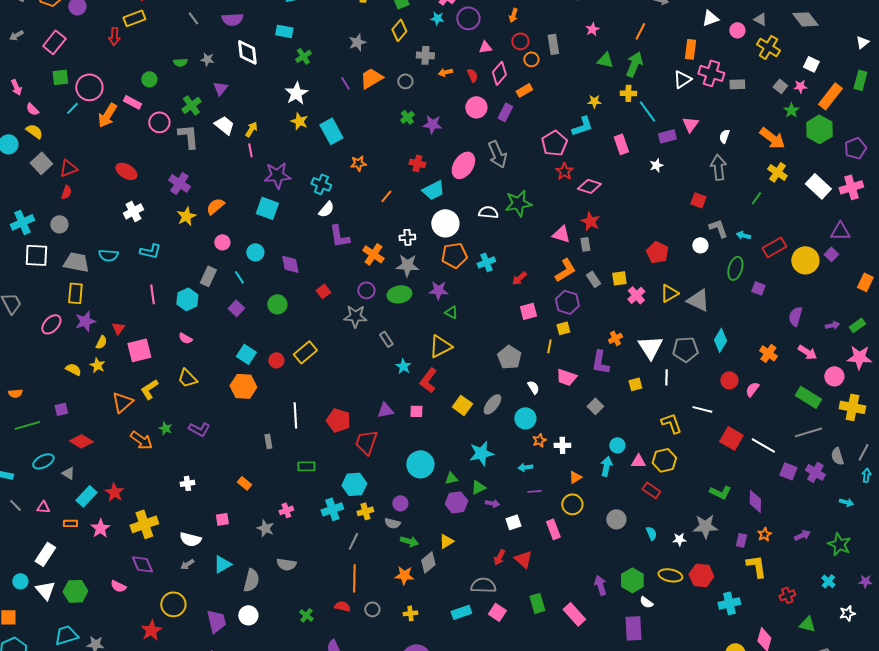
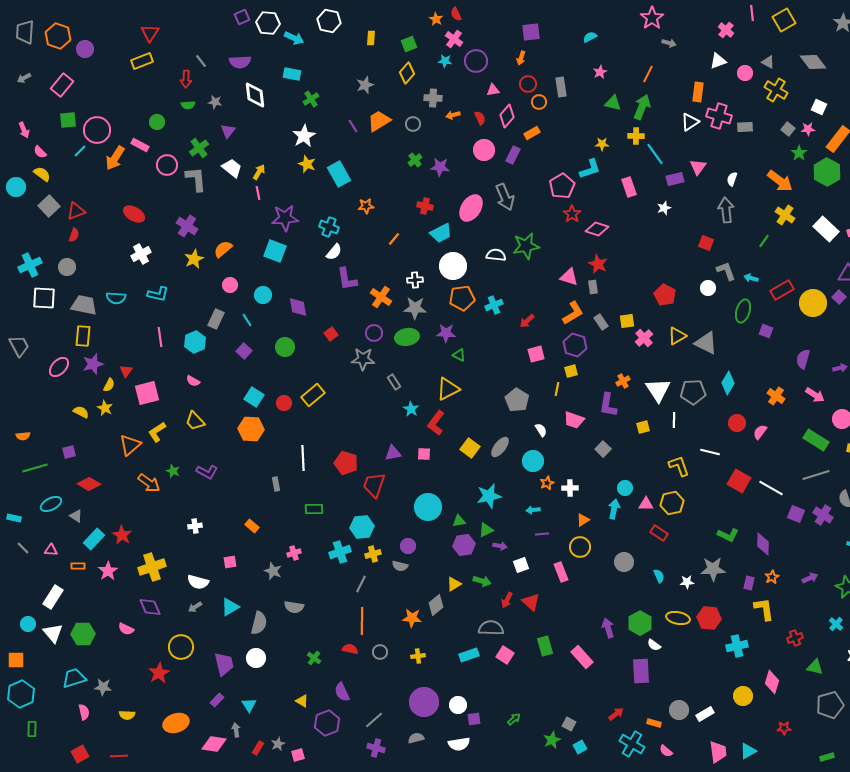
red arrow: (114, 36) -> (186, 79), moved
green arrow: (409, 541) -> (482, 581), moved

